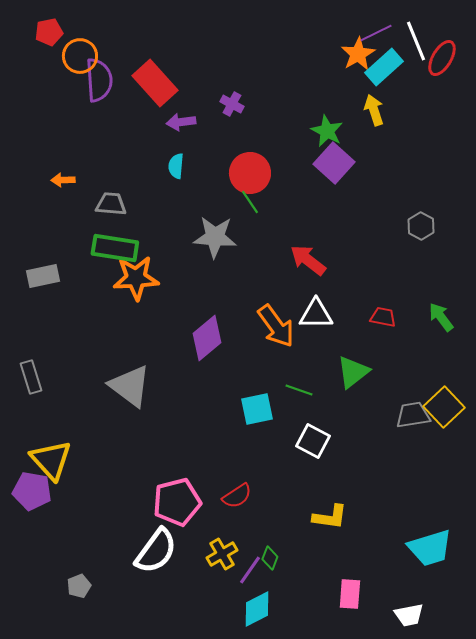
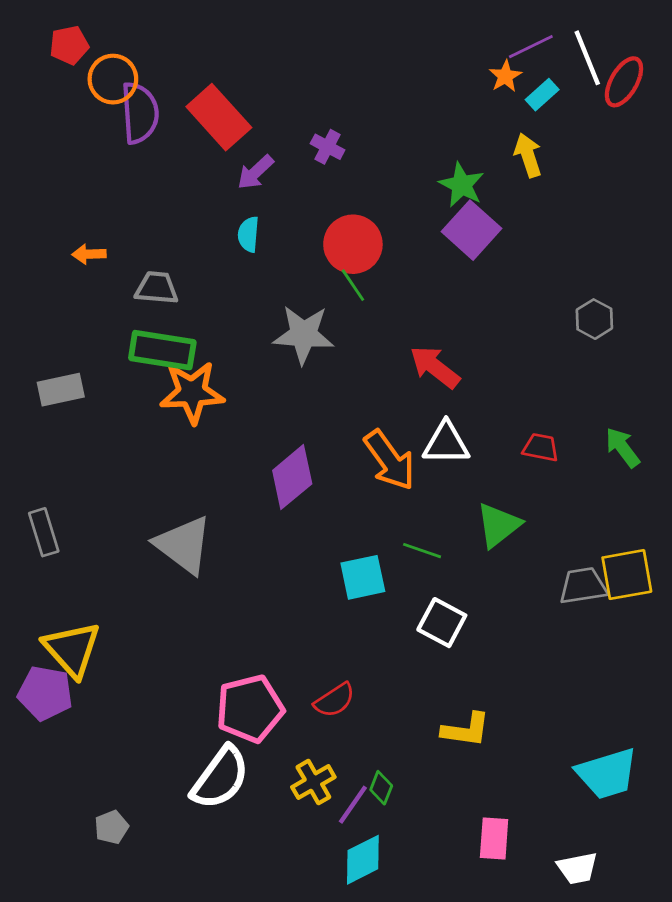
orange star: (358, 54) -> (505, 76), size x0.7
cyan rectangle: (384, 67) -> (542, 95), size x0.6
purple arrow: (181, 122) -> (256, 172), turned -36
yellow square: (444, 407) -> (627, 575), turned 33

